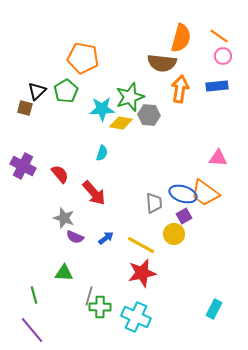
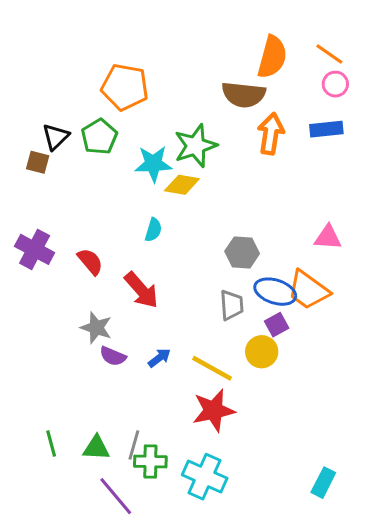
gray hexagon: (149, 115) -> (242, 252), moved
green triangle: (64, 273) -> (96, 448), moved
cyan rectangle: (214, 309) -> (323, 483), moved
purple line: (32, 330) -> (116, 496), moved

